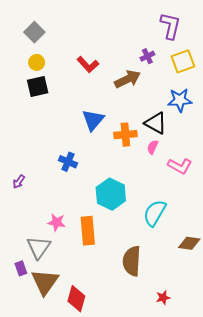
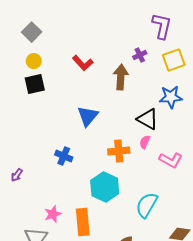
brown arrow: (128, 79) -> (121, 77), turned -60
orange cross: (125, 135) -> (119, 151), moved
pink star: (56, 222) -> (53, 214), turned -30

